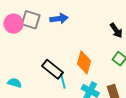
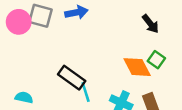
orange diamond: (84, 62) -> (137, 67), moved, turned -40

